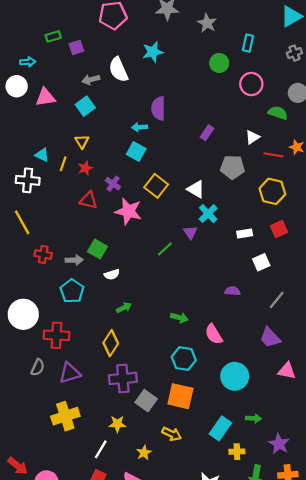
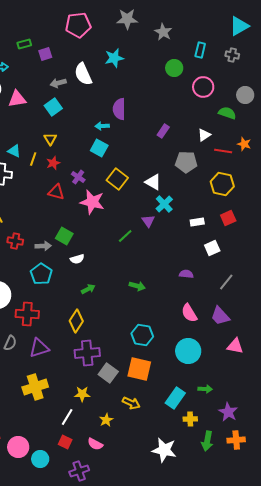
gray cross: (294, 53) -> (232, 55), moved, turned 32
green arrow: (179, 318) -> (137, 286), moved
pink semicircle: (214, 334) -> (189, 313), moved

